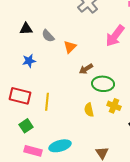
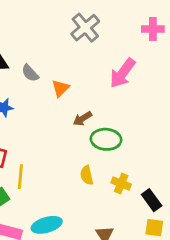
yellow line: (47, 102) -> (20, 177), moved
yellow cross: (114, 106) -> (121, 183), moved

